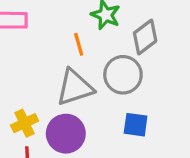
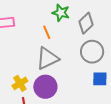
gray circle: (123, 75) -> (92, 52), moved
blue square: (136, 125) -> (100, 79), moved

